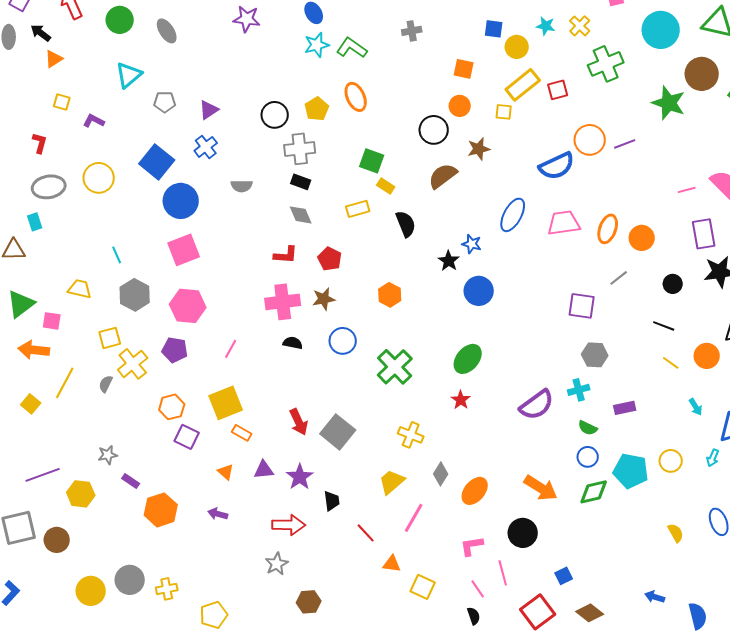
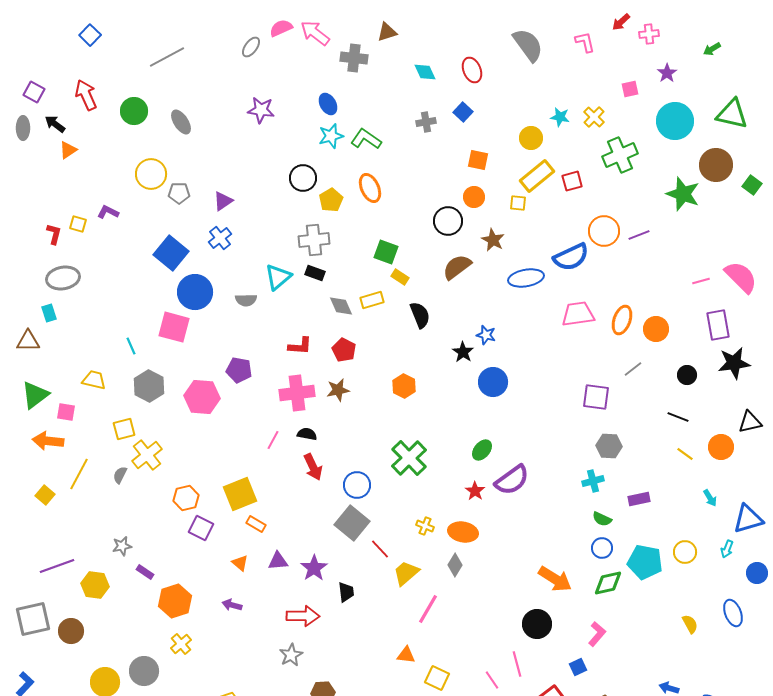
blue square: (494, 29) -> (463, 112), moved, turned 36
cyan triangle: (129, 75) -> (278, 277), moved
yellow square: (62, 102) -> (78, 224), moved
black circle: (275, 115) -> (303, 178), moved
brown star: (479, 149) -> (493, 240), turned -30
yellow circle: (99, 178) -> (151, 174), moved
gray semicircle: (242, 186) -> (246, 300), moved
gray diamond: (301, 215) -> (341, 306), moved
blue ellipse: (513, 215) -> (526, 278), moved, turned 52
pink square: (184, 250) -> (174, 327), moved, turned 36
blue circle: (343, 341) -> (357, 485), moved
pink line: (231, 349) -> (273, 440), moved
purple pentagon: (175, 350) -> (239, 370), moved
green ellipse: (468, 359) -> (482, 450), size x0.7
purple semicircle: (537, 405) -> (512, 480), moved
red arrow: (299, 422) -> (313, 467), moved
yellow cross: (411, 435) -> (425, 526), size x0.7
orange ellipse: (475, 491) -> (463, 532), moved, turned 60
red line: (366, 533) -> (380, 549), moved
pink L-shape: (472, 546) -> (597, 634), moved, turned 140
yellow cross: (167, 589) -> (181, 644), moved, turned -30

